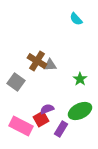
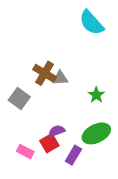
cyan semicircle: (76, 19) -> (92, 23), size x1.6
pink rectangle: (21, 126) -> (25, 152), size x0.6

